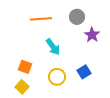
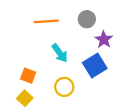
blue square: (84, 72) -> (95, 65), moved, size x1.5

